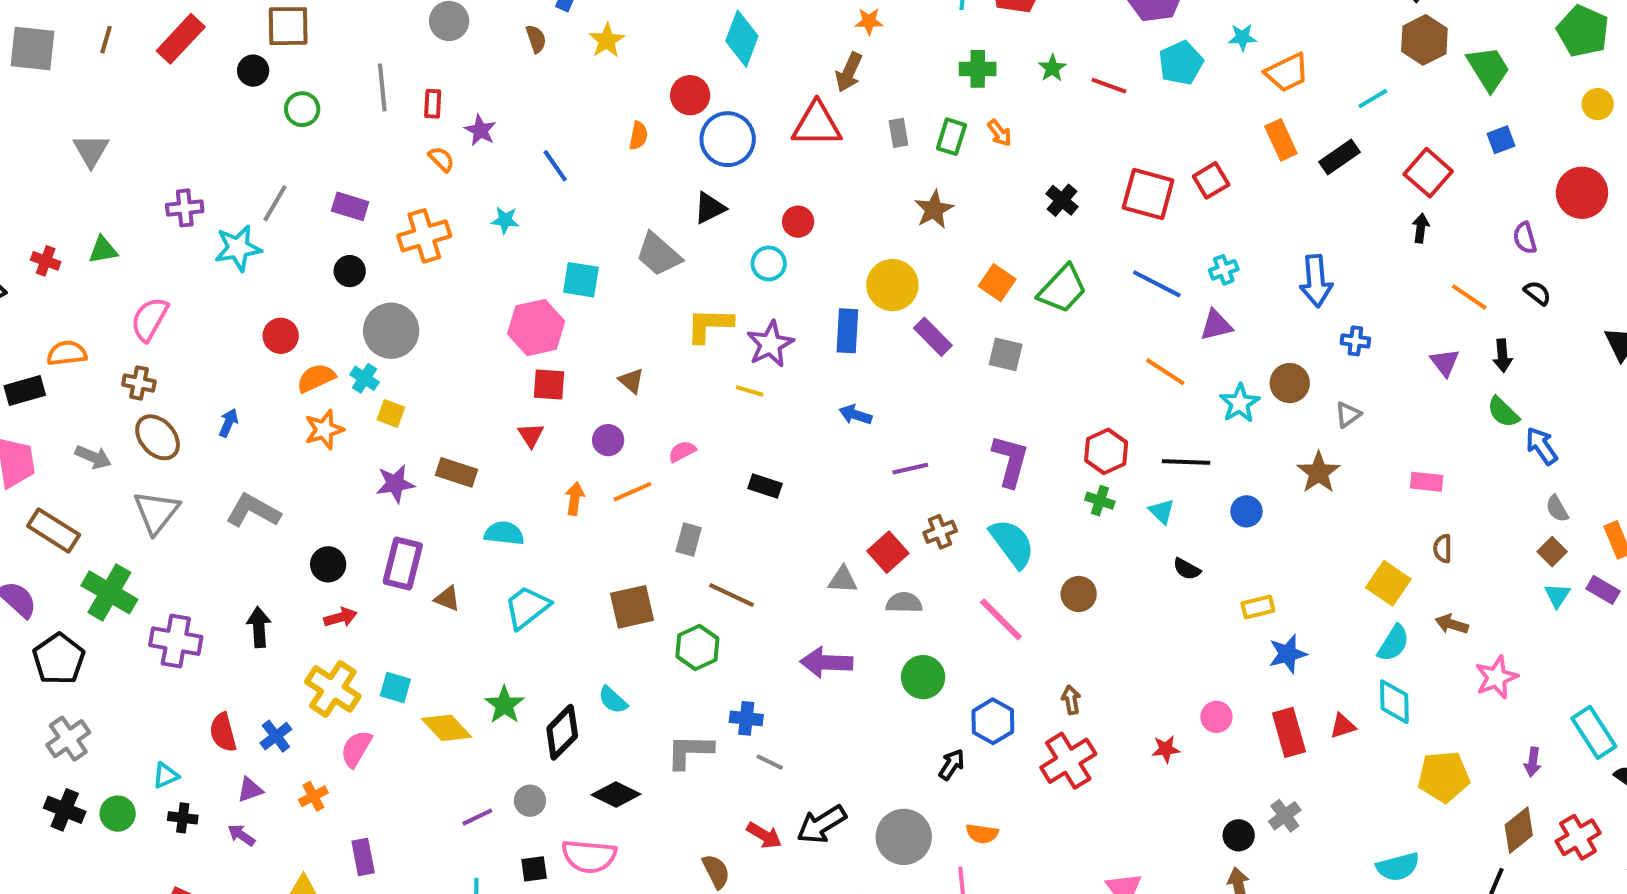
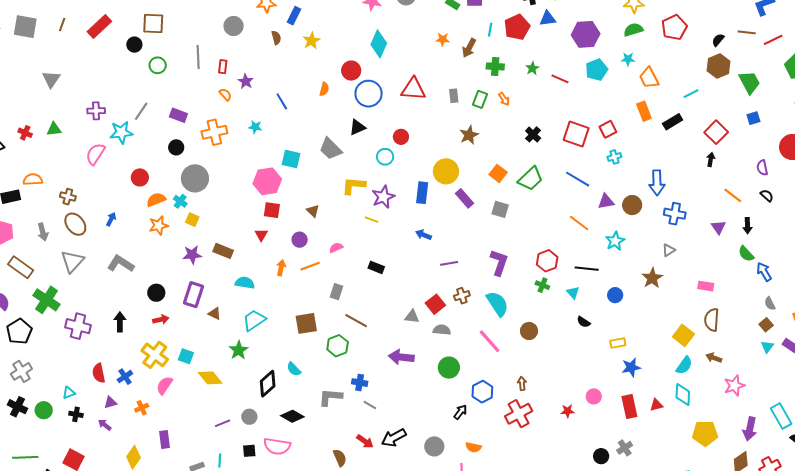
brown arrow: (849, 72) -> (469, 48), moved
orange trapezoid: (1287, 72) -> (649, 78), turned 85
cyan cross: (1224, 270) -> (614, 157), moved
pink semicircle: (149, 319) -> (95, 154), moved
blue cross: (1355, 341) -> (675, 214), size x1.5
brown circle: (1290, 383) -> (632, 205), moved
gray arrow: (93, 457) -> (43, 232), turned 48
brown semicircle: (1443, 549) -> (712, 320), size x1.6
green star: (504, 705) -> (239, 350), moved
purple arrow: (1533, 762) -> (750, 429), size x1.6
gray circle: (904, 837) -> (434, 446), size x0.7

